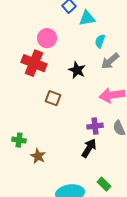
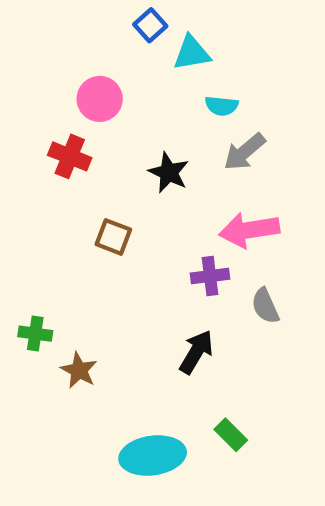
cyan semicircle: (100, 41) -> (222, 106), turned -104
red cross: (34, 63) -> (70, 156), size x0.7
purple cross: (95, 126) -> (210, 276), moved

